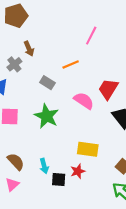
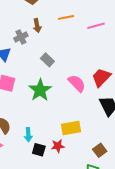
pink line: (91, 36) -> (96, 26), turned 36
orange line: (71, 64) -> (66, 17), moved
yellow rectangle: (88, 149) -> (71, 128), turned -30

